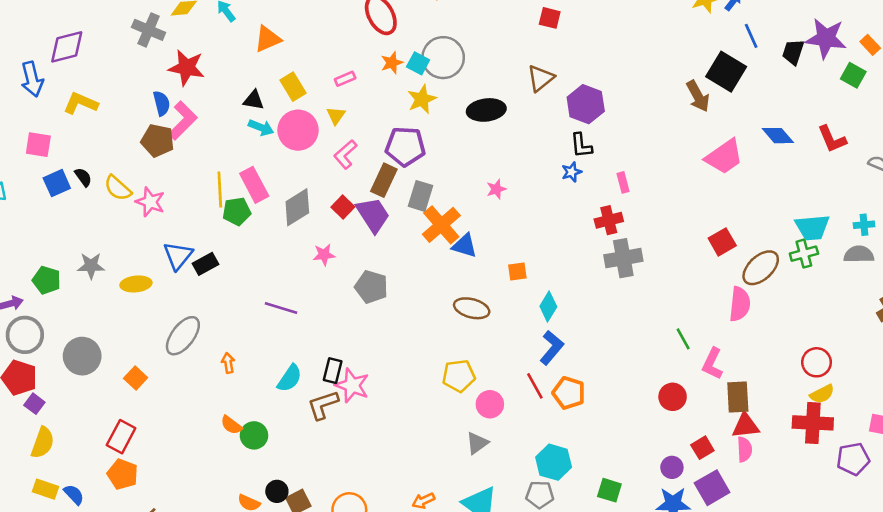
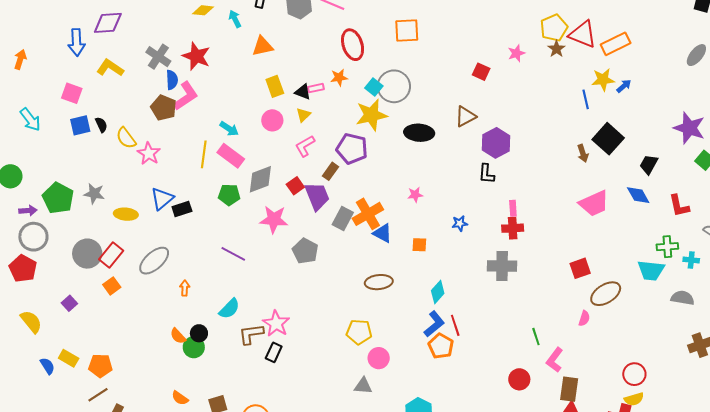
gray cross: (149, 30) -> (158, 57), moved
blue line: (751, 36) -> (586, 99), moved
black trapezoid: (793, 52) -> (649, 164), moved
orange star: (392, 63) -> (339, 77), moved
brown arrow: (698, 96) -> (583, 153), size x0.7
yellow star: (422, 99) -> (371, 115), size x1.4
black triangle: (254, 100) -> (303, 92), moved
cyan arrow: (261, 128) -> (229, 129), moved
pink circle: (298, 130) -> (272, 120), size x0.7
blue star: (572, 172) -> (460, 223), moved
brown rectangle: (384, 180) -> (331, 171), size x0.7
pink rectangle: (254, 185) -> (231, 156), turned -36
gray rectangle: (421, 196) -> (343, 219), moved
green pentagon: (237, 211) -> (229, 195), moved
red cross: (609, 220) -> (513, 228), moved
cyan cross: (864, 225) -> (691, 260), moved
green cross: (804, 254) -> (667, 247), moved
pink star: (324, 255) -> (274, 219), size x1.6
orange square: (517, 272) -> (419, 245), moved
green pentagon: (47, 280) -> (58, 198), size x1.4
pink semicircle: (740, 304) -> (584, 318), size x0.6
brown ellipse: (472, 308) -> (379, 282), turned -32
gray circle: (82, 356) -> (87, 254), moved
black rectangle: (333, 371) -> (274, 352), moved
red line: (535, 386) -> (455, 325), moved
orange pentagon: (569, 393) -> (441, 346), moved
purple square: (34, 404) -> (69, 303), moved
red rectangle: (121, 437) -> (111, 255), moved
yellow semicircle: (43, 443) -> (31, 322), turned -70
gray triangle: (477, 443) -> (363, 386), turned 30
orange pentagon: (123, 474) -> (100, 366), moved, turned -30
yellow rectangle: (46, 489) -> (69, 358), moved
black circle: (277, 491) -> (199, 333), moved

